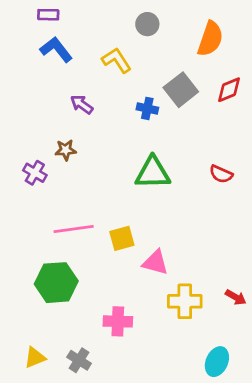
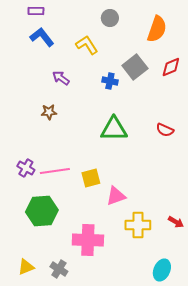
purple cross: (35, 173) -> (26, 168), moved
pink triangle: (155, 262) -> (116, 196), turned -35
pink cross: (118, 321) -> (88, 240), size x1.4

